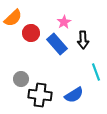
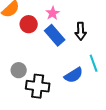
pink star: (64, 22) -> (53, 13), moved
blue semicircle: (74, 95) -> (74, 75), moved

